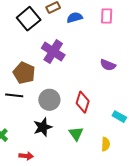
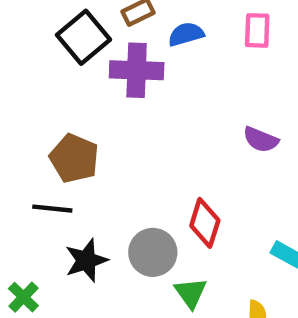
purple cross: (53, 52) -> (137, 70), moved, turned -30
gray circle: (49, 100) -> (153, 252), moved
black star: (43, 127) -> (86, 260), moved

